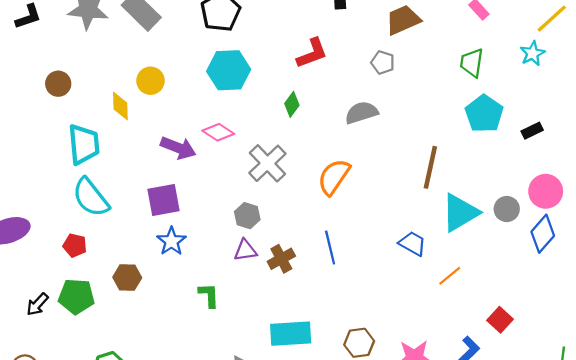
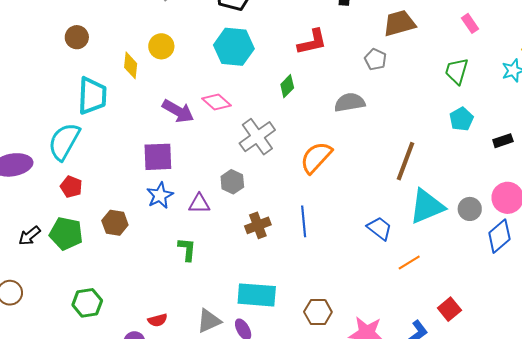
cyan pentagon: (484, 114) -> (461, 119), size x0.7
cyan semicircle: (91, 197) -> (64, 141), moved, turned 60
purple triangle: (245, 250) -> (199, 204), moved

